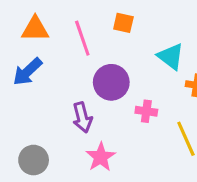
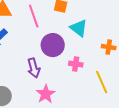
cyan triangle: (171, 56) -> (79, 28), moved

